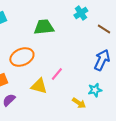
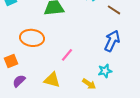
orange ellipse: (22, 57) -> (32, 38), turned 30
yellow triangle: (39, 86) -> (52, 80), moved

